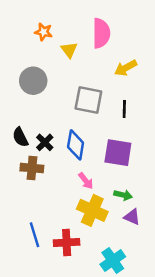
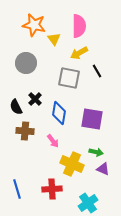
orange star: (43, 32) -> (34, 25), size x1.6
yellow arrow: (126, 68) -> (79, 53), moved
black line: (124, 109) -> (97, 71), moved, turned -32
black cross: (45, 142) -> (35, 99), moved
pink arrow: (86, 181) -> (53, 141), moved
blue line: (34, 235) -> (17, 189), moved

